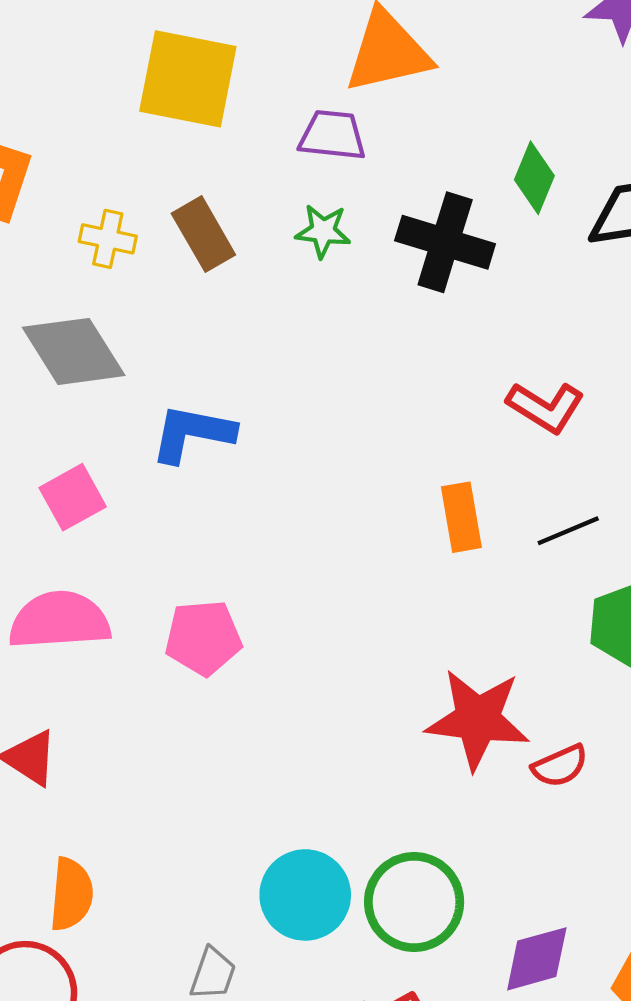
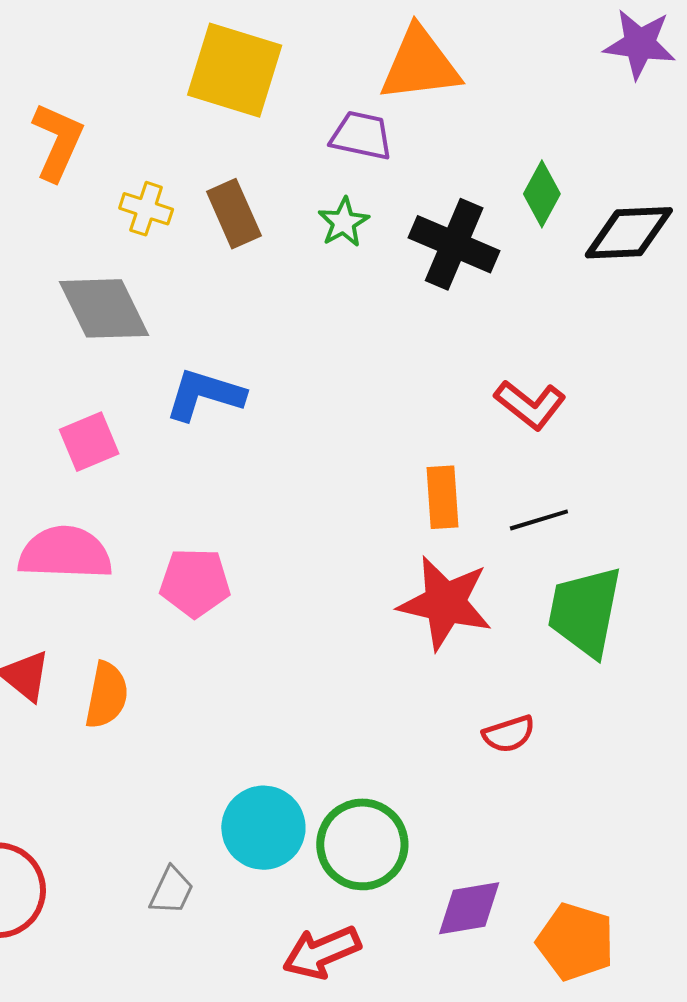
green star: (323, 231) -> (344, 222), turned 30
red star: (478, 719) -> (445, 603), moved
orange semicircle: (71, 894) -> (107, 695), moved

